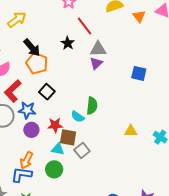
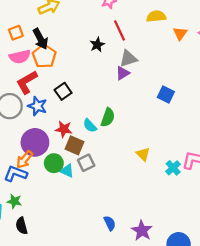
black arrow: (32, 48) -> (40, 39), moved
gray triangle: (98, 49) -> (128, 58), turned -30
orange pentagon: (37, 63) -> (44, 56), moved
purple circle: (31, 130) -> (35, 142), moved, size x1.6
yellow triangle: (131, 131) -> (143, 154), turned 32
cyan triangle: (58, 149) -> (67, 171), moved
green circle: (54, 169) -> (54, 163), moved

